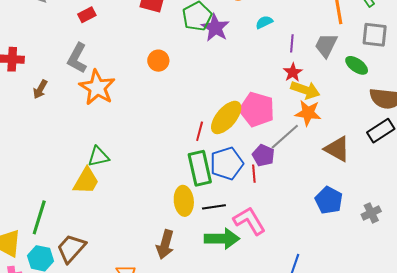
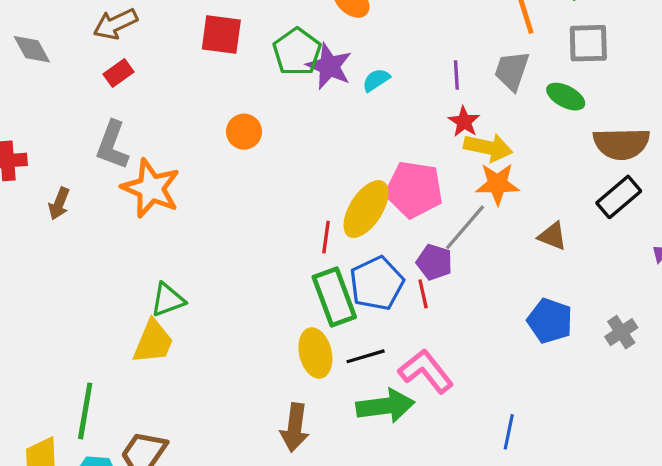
cyan semicircle: (264, 22) -> (376, 80), moved
brown triangle: (337, 149) -> (552, 236), size x0.7

